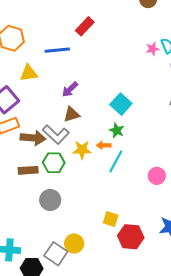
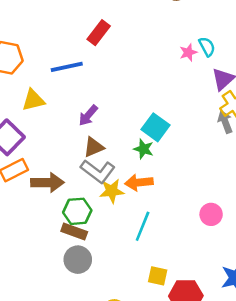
green star: (117, 130) -> (144, 149), moved
gray L-shape: (56, 134) -> (98, 171), moved
orange arrow: (104, 145) -> (139, 182), size x1.5
cyan line: (116, 162) -> (143, 226), moved
brown rectangle: (28, 170) -> (74, 231), moved, turned 30

